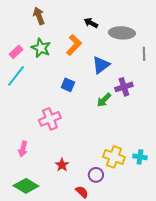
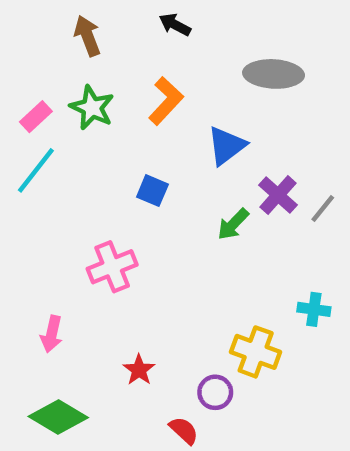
black arrow: (91, 23) -> (175, 25), moved
gray line: (144, 54) -> (323, 208), moved, turned 40
purple cross: (124, 87) -> (278, 195), turned -30
cyan cross: (140, 157) -> (314, 309), moved

